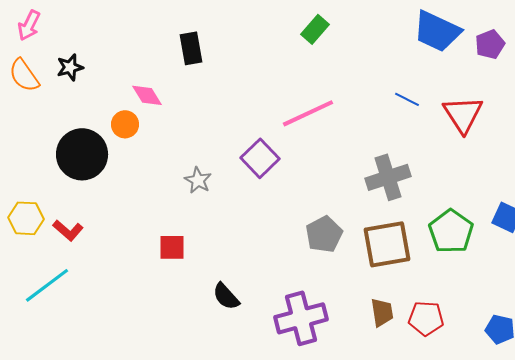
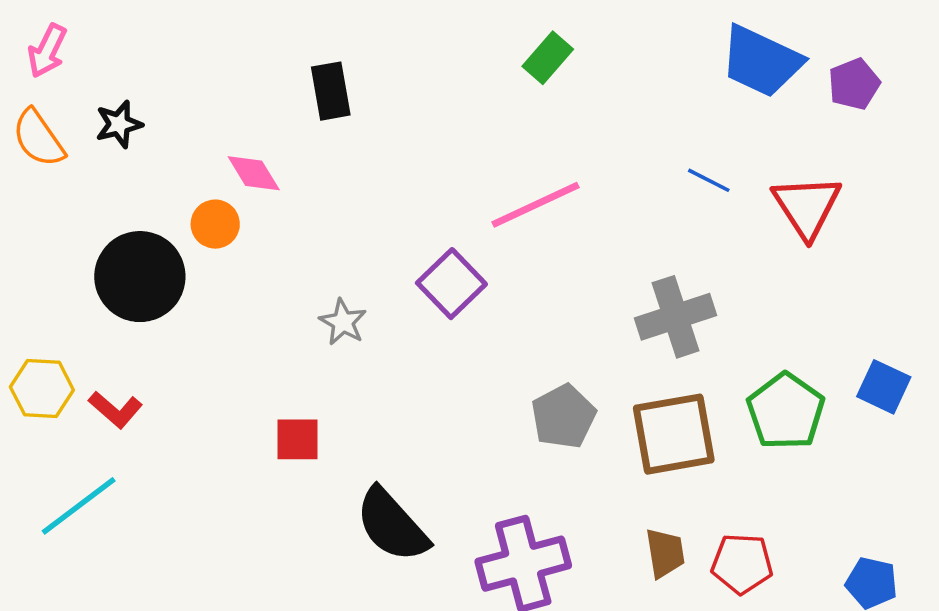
black semicircle: (226, 296) -> (392, 525), size x1.6

